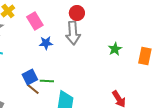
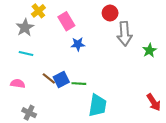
gray arrow: (73, 33) -> (125, 34), moved
brown line: (33, 89) -> (49, 78), moved

